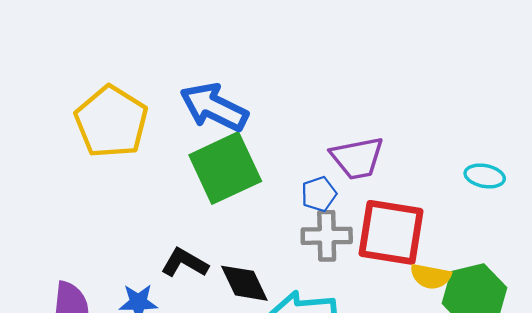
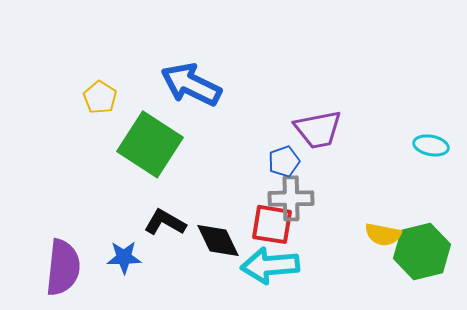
yellow pentagon: (111, 122) -> (100, 97), size x0.5
green square: (225, 168) -> (150, 144), moved, turned -32
red square: (391, 232) -> (272, 224), moved, size x0.7

